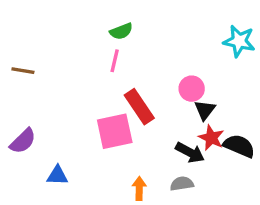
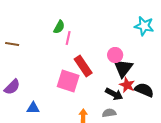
green semicircle: (121, 31) -> (59, 27), moved, turned -40
black triangle: (205, 110) -> (123, 68), size x1.5
pink square: (115, 131) -> (68, 81), turned 30

